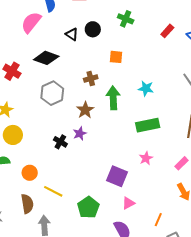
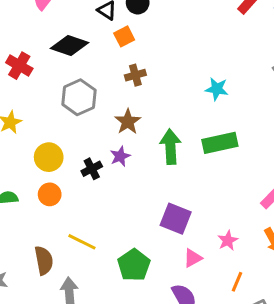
orange square: (116, 57) -> (124, 36), moved, turned -32
green arrow: (113, 98) -> (170, 147), moved
yellow circle: (13, 135) -> (49, 157), moved
black cross: (60, 142) -> (92, 169), turned 32
pink star: (146, 158) -> (228, 240), moved
orange circle: (30, 173) -> (50, 194), moved

